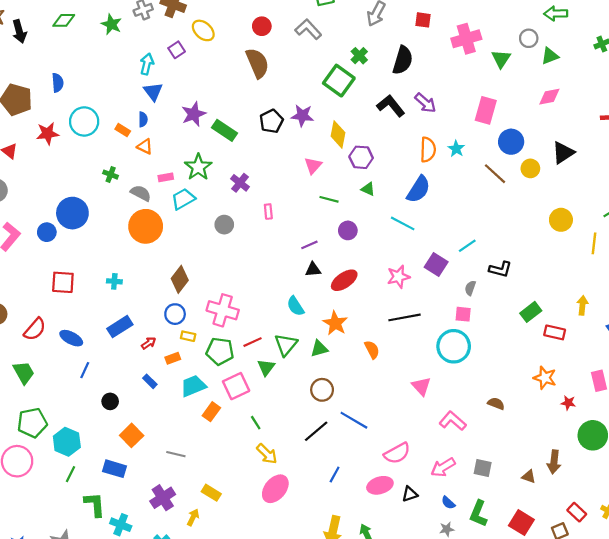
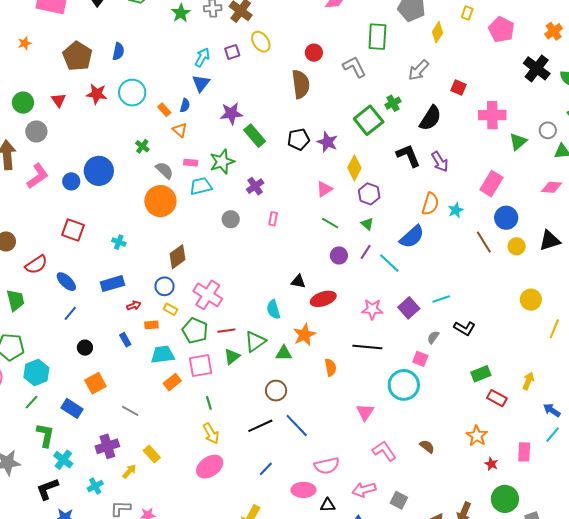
purple line: (309, 245) -> (366, 252), moved, turned -49

